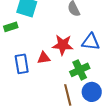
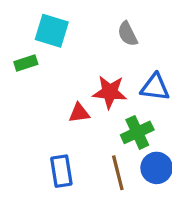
blue rectangle: (22, 64) -> (61, 171), moved

